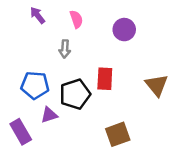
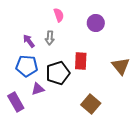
purple arrow: (38, 15) -> (29, 41), moved
brown square: (118, 134) -> (91, 104), turned -30

